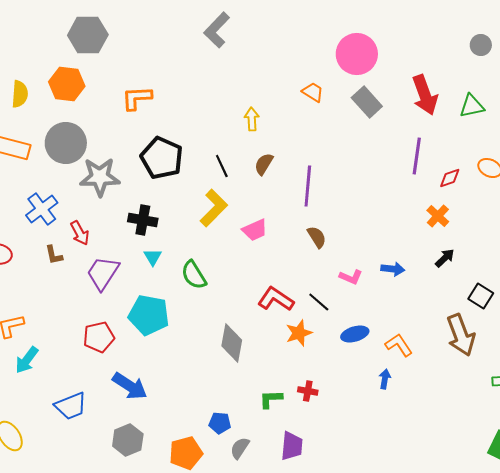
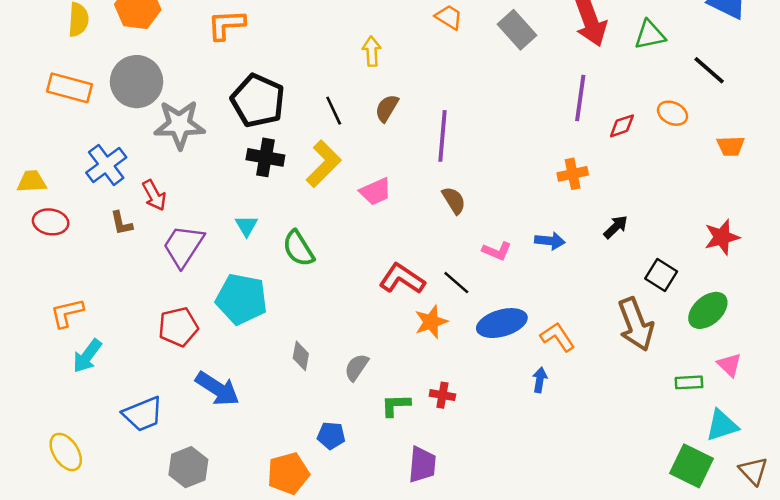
orange cross: (438, 216) -> (573, 174), moved, turned 35
black cross: (143, 220) -> (265, 157), moved
blue ellipse: (355, 334) -> (502, 323), size x1.4
gray diamond: (232, 343) -> (301, 356), moved, size x0.6
gray hexagon: (128, 440) -> (188, 467), moved
gray semicircle: (240, 448) -> (356, 367), moved

